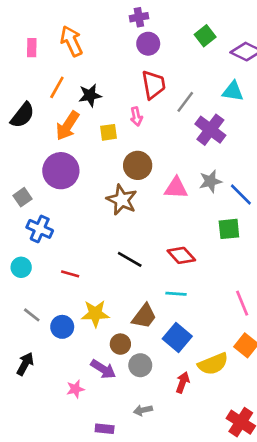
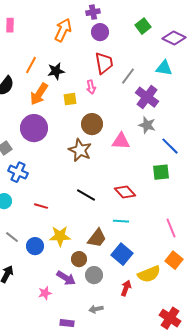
orange arrow: (71, 41) -> (63, 30), moved, turned 50
pink rectangle: (32, 48) -> (10, 25), moved
gray star: (210, 181) -> (147, 125), moved, turned 30

